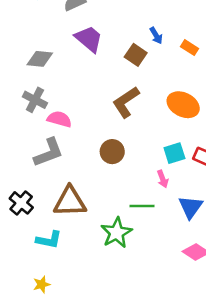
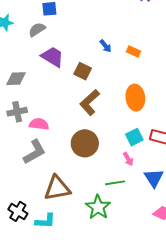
brown square: (136, 55) -> (83, 71), moved
gray cross: (35, 100) -> (17, 112), turned -30
orange ellipse: (183, 105) -> (135, 98), turned 65
brown circle: (112, 152) -> (85, 143), size x1.4
black cross: (21, 203) -> (18, 211), moved

